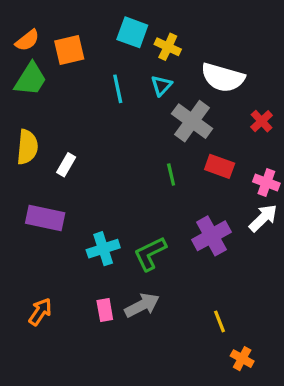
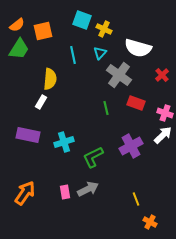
yellow semicircle: (27, 147) -> (50, 79), moved
cyan cross: (103, 249) -> (64, 142), moved
orange arrow: (40, 312) -> (25, 193), size x1.4

